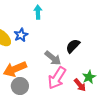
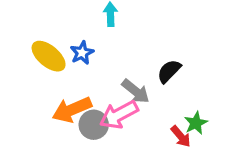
pink arrow: (57, 78) -> (119, 115), moved, turned 30
gray circle: (20, 86) -> (94, 125), moved

